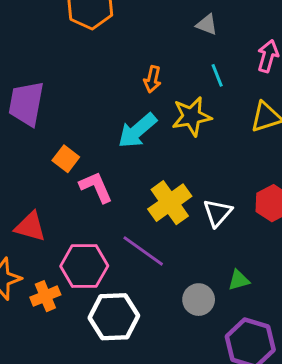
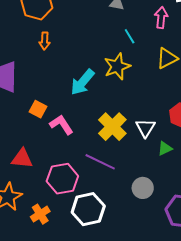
orange arrow: (152, 79) -> (45, 41), moved
green triangle: (239, 280) -> (165, 148), moved
orange cross: (45, 296) -> (40, 214), moved

